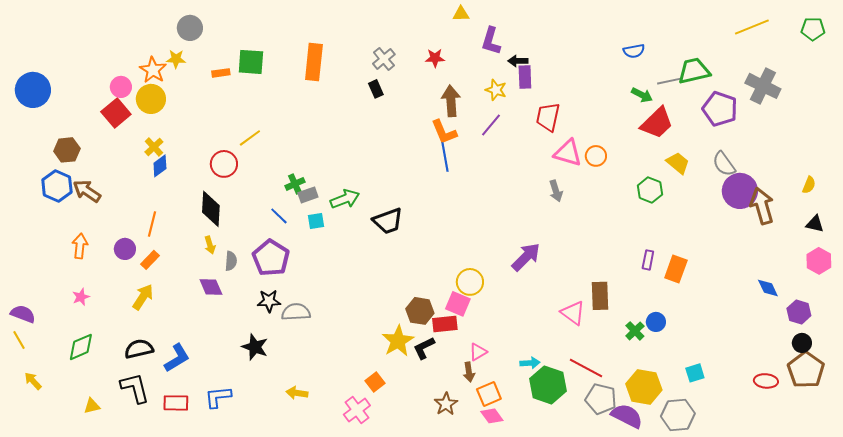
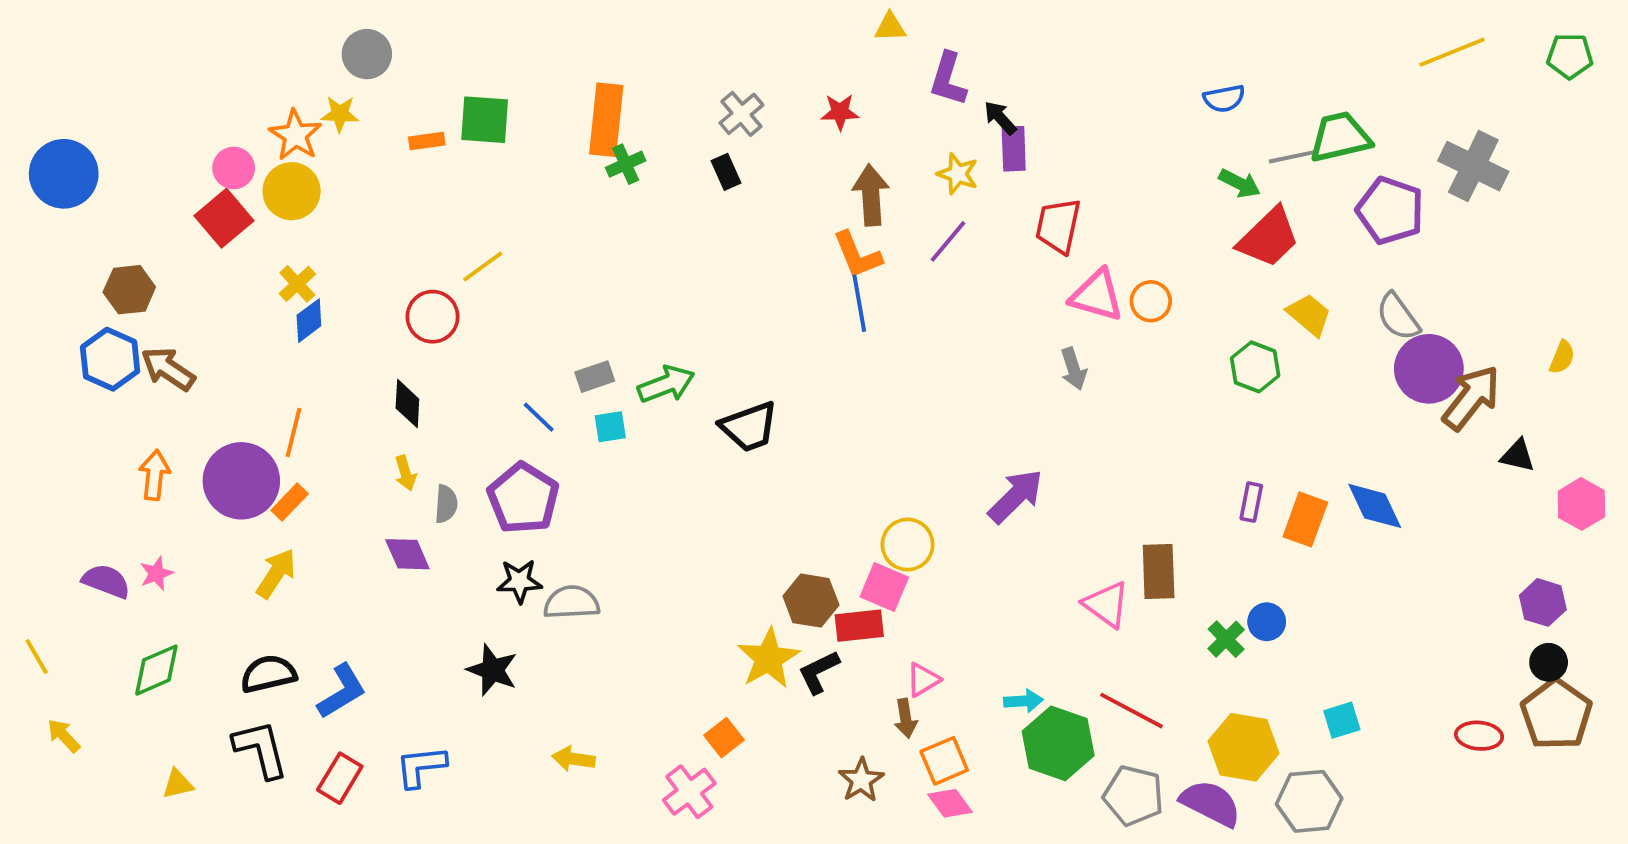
black arrow: (518, 61) -> (1000, 118), turned 48
green cross: (295, 184) -> (626, 164), moved
brown arrow: (762, 206) -> (1471, 398), turned 54
black diamond: (211, 209) -> (407, 404), size x0.7
black triangle: (815, 224) -> (1518, 456), moved
purple circle: (125, 249) -> (241, 481), size x1.8
blue diamond: (768, 288) -> (1375, 506), moved, size x1.4
purple semicircle: (23, 314) -> (106, 581), moved
gray pentagon: (601, 399) -> (1133, 796), moved
red rectangle: (176, 403) -> (340, 778), turned -60

